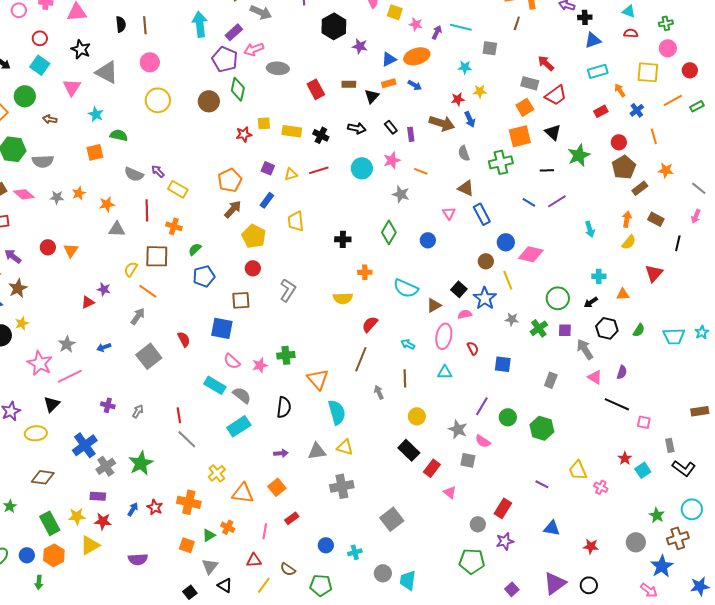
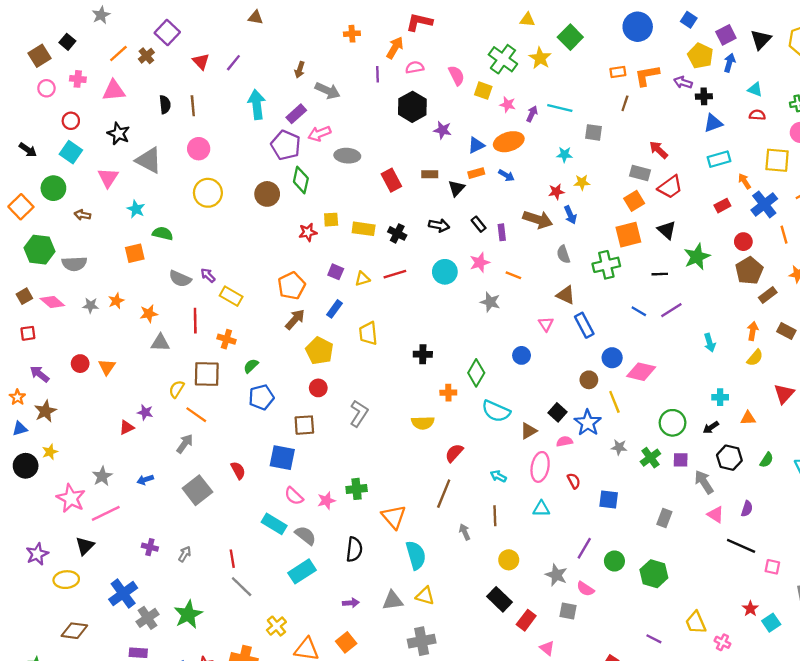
blue cross: (637, 110) -> (764, 204), size x1.6
green diamond: (389, 232) -> (476, 373), moved

